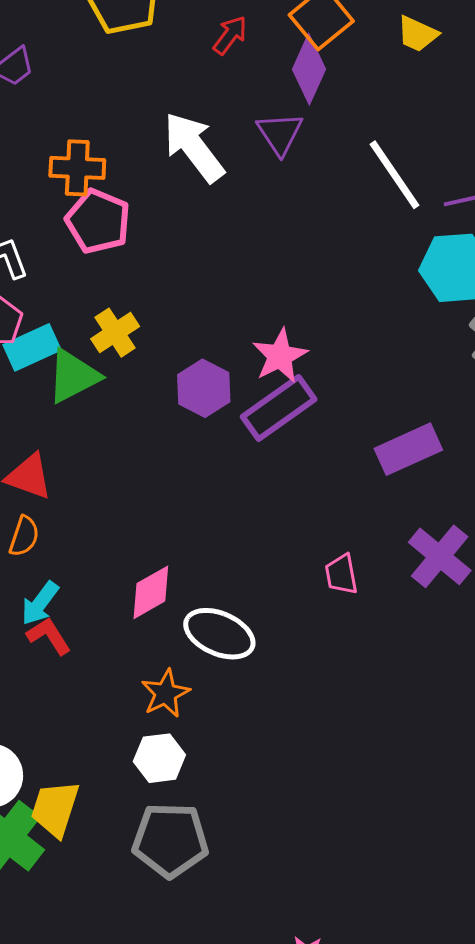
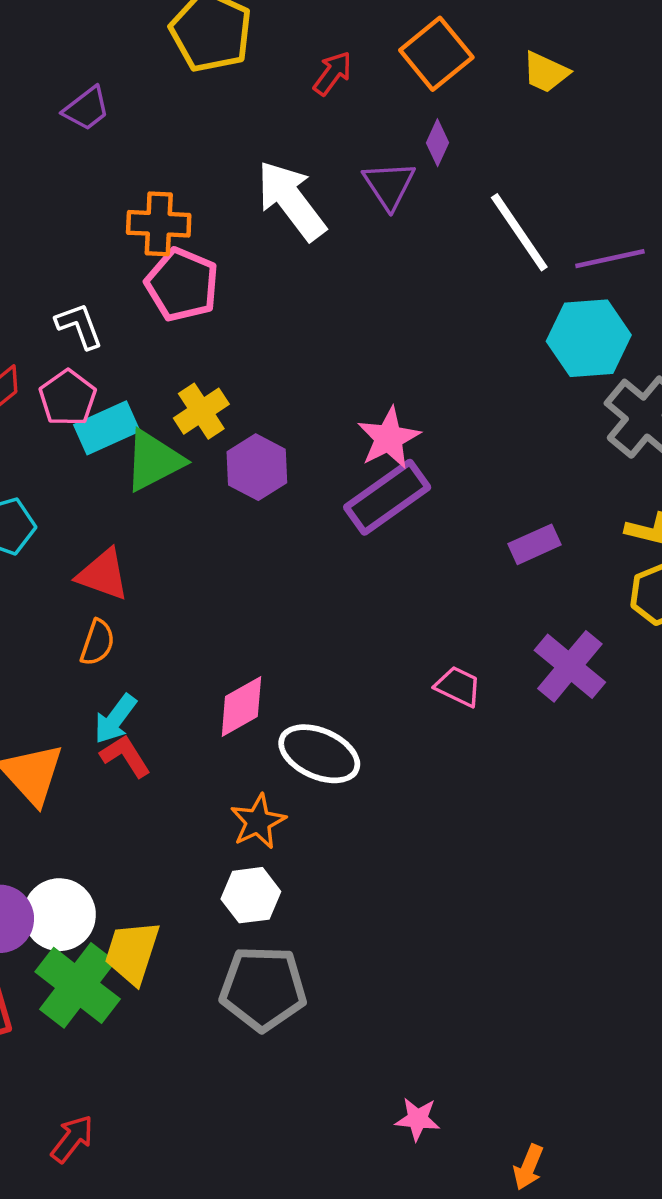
purple diamond: (309, 69) -> (437, 143), moved, size x0.6
purple hexagon: (204, 388) -> (257, 467), moved
purple rectangle: (408, 449) -> (534, 544), size x0.7
pink trapezoid: (341, 574) -> (458, 686), turned 126

